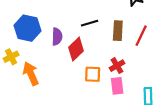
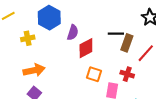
black line: (90, 23) -> (116, 34), moved
red cross: (117, 66) -> (127, 74), moved, turned 32
orange arrow: (31, 74) -> (34, 70), moved, turned 85

